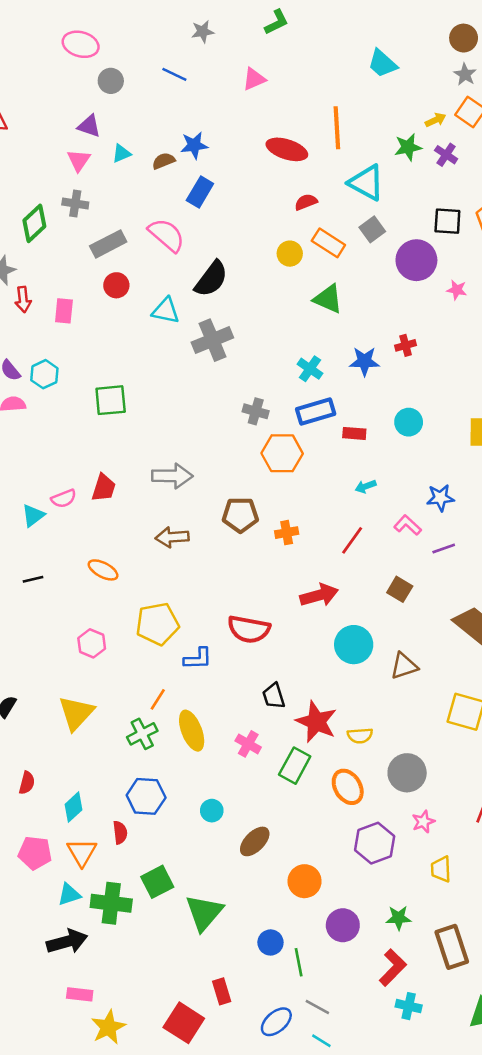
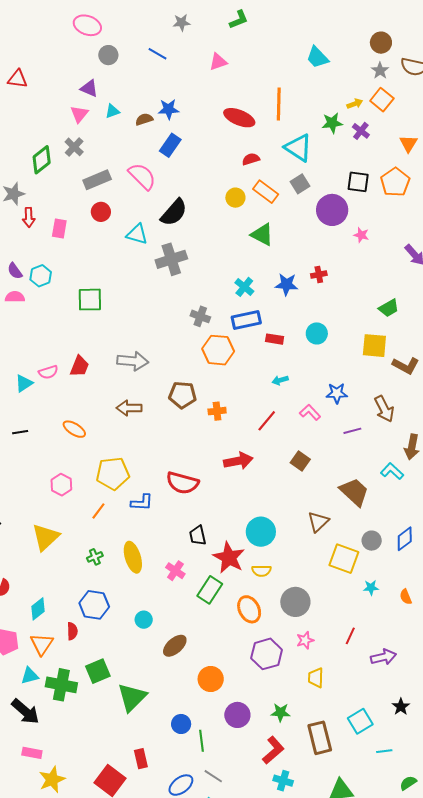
gray cross: (75, 204) -> (74, 147), turned 30
purple line: (444, 548) -> (352, 431), moved
cyan circle: (354, 645) -> (261, 532), moved
brown triangle: (404, 666) -> (318, 522), moved, turned -30
orange line: (158, 699) -> (98, 511), moved
green cross: (142, 734) -> (95, 557), size x0.7
black arrow: (67, 942) -> (25, 712), turned 52

